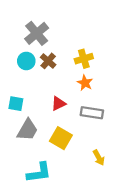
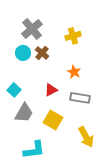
yellow cross: (84, 59) -> (73, 36), moved
cyan square: (16, 104) -> (14, 90), turned 32
yellow arrow: (99, 158) -> (86, 137), size x1.5

